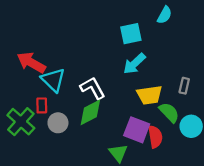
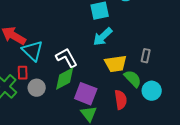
purple square: (137, 130) -> (86, 94), moved

